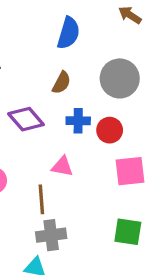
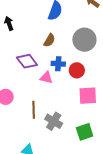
pink triangle: (62, 166) -> (46, 78), moved
green square: (128, 232) -> (85, 132), turned -30
gray cross: (51, 235) -> (54, 121), moved, turned 36

